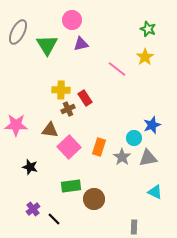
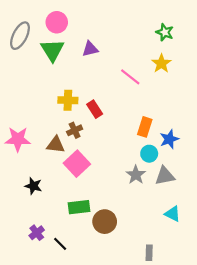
pink circle: (72, 20) -> (57, 22), moved
brown cross: (68, 109) -> (75, 130), moved
orange rectangle: (99, 147) -> (145, 127), moved

